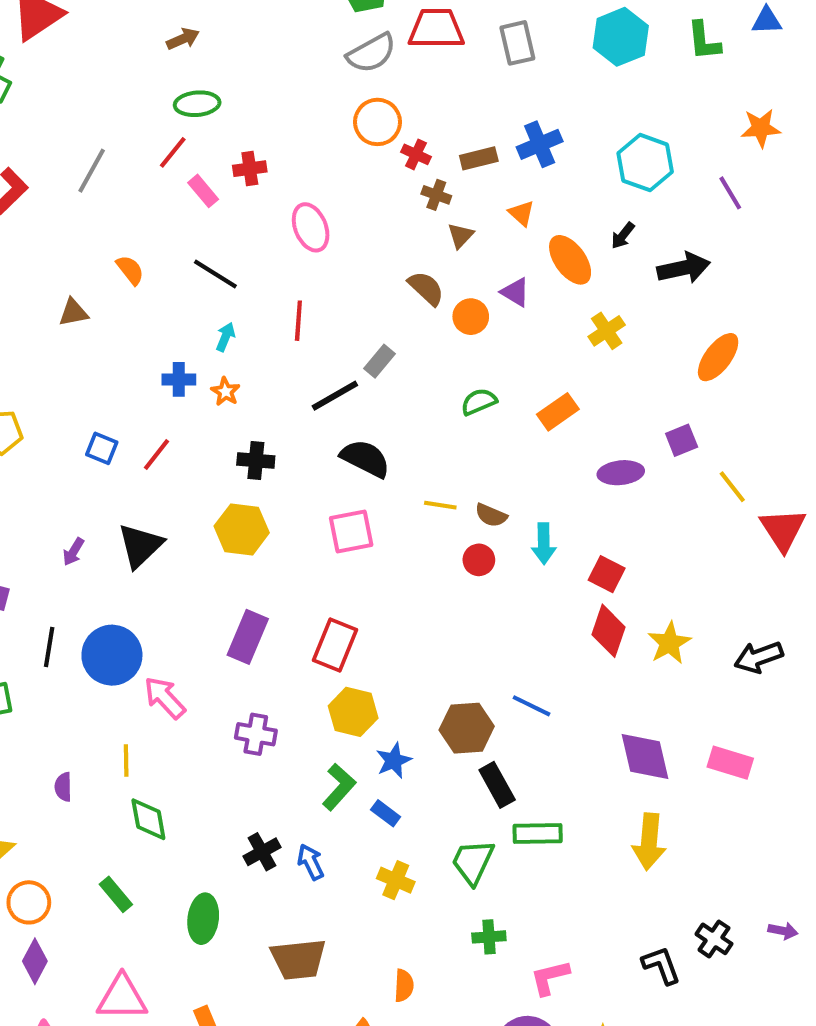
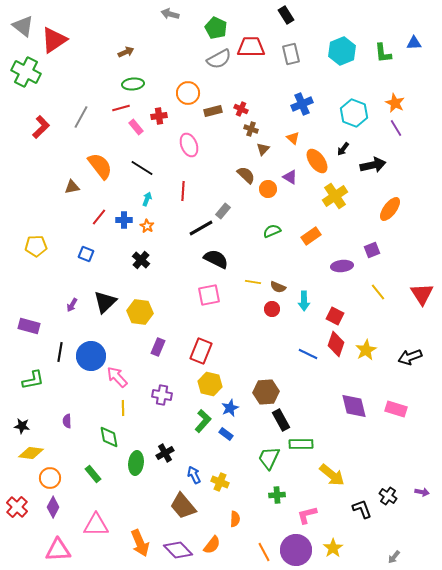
orange circle: (377, 122) -> (188, 93), moved
orange star: (761, 128) -> (395, 103), moved, turned 30
red line: (173, 152) -> (121, 108), turned 36
brown rectangle: (479, 158) -> (213, 111), moved
orange semicircle: (130, 270) -> (100, 166), size x1.8
yellow cross: (607, 331) -> (335, 196), size x1.4
red line: (157, 454) -> (99, 217), moved
black cross: (256, 461) -> (141, 260), moved, turned 36
yellow line: (732, 487) -> (378, 292), moved
yellow hexagon: (242, 529) -> (140, 312), moved
purple rectangle: (248, 637) -> (158, 347), size x0.7
blue line: (532, 706) -> (308, 354), moved
yellow line: (126, 761) -> (123, 408), moved
yellow arrow: (649, 842) -> (332, 475), moved, turned -56
blue arrow: (311, 862) -> (194, 475), moved
yellow cross: (396, 880) -> (220, 482), moved
green ellipse: (203, 919) -> (136, 463), moved
brown trapezoid: (298, 959) -> (183, 506), turned 56

